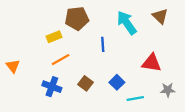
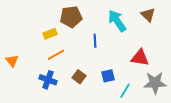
blue square: (117, 82) -> (108, 76), turned 32
gray star: (168, 90) -> (155, 83), size x1.6
cyan line: (135, 99) -> (125, 91), turned -49

